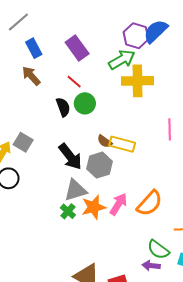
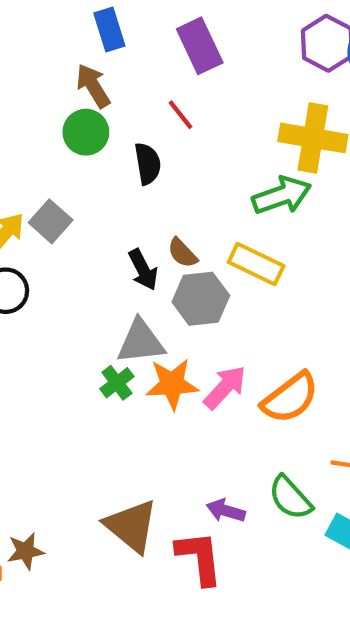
green arrow: (122, 60) -> (282, 195), moved
green circle: (85, 103) -> (86, 132), moved
brown semicircle: (105, 141) -> (182, 253), moved
black arrow: (70, 157) -> (143, 270), size x0.7
purple arrow: (151, 266) -> (226, 511), moved

